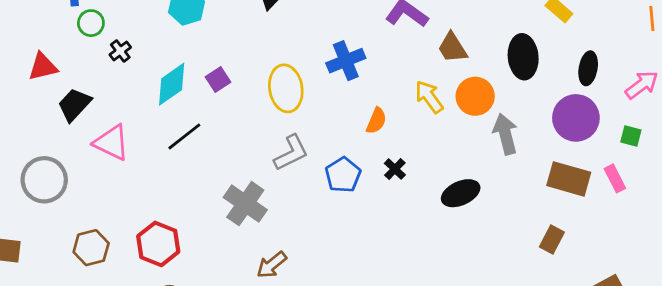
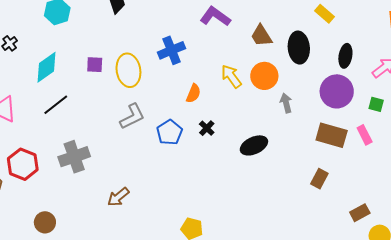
brown trapezoid: (452, 48) -> (261, 36), moved
purple square: (218, 79) -> (95, 65), moved, turned 36
gray arrow: (505, 134) -> (286, 103), size x0.7
gray cross: (245, 204) -> (74, 157), moved, turned 36
red hexagon: (158, 244) -> (23, 164), moved

